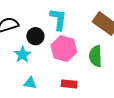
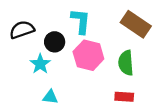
red rectangle: (69, 84) -> (124, 97), moved

